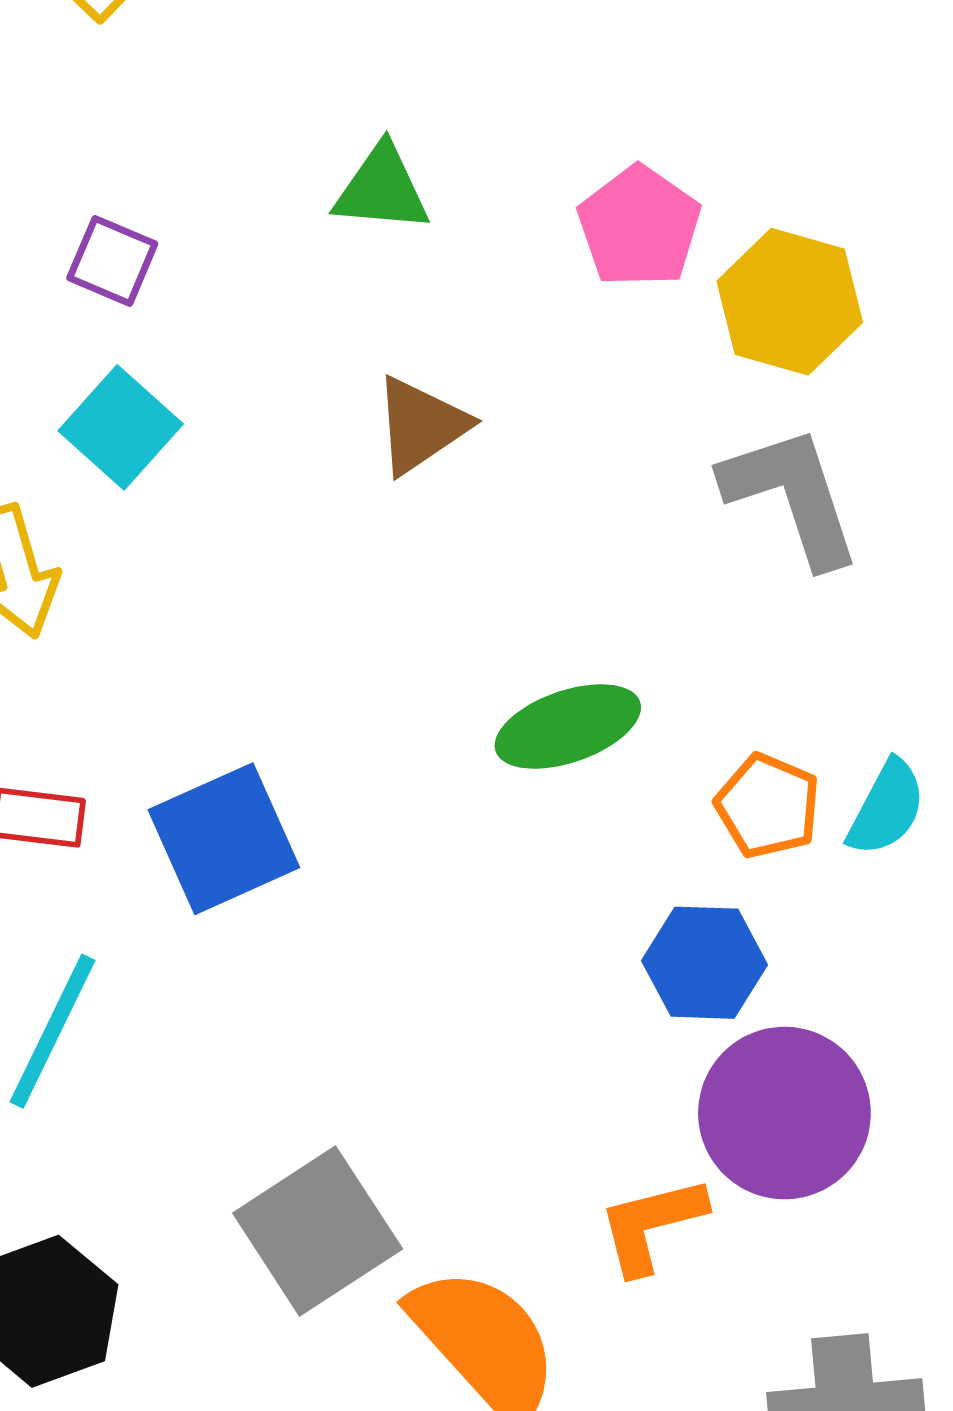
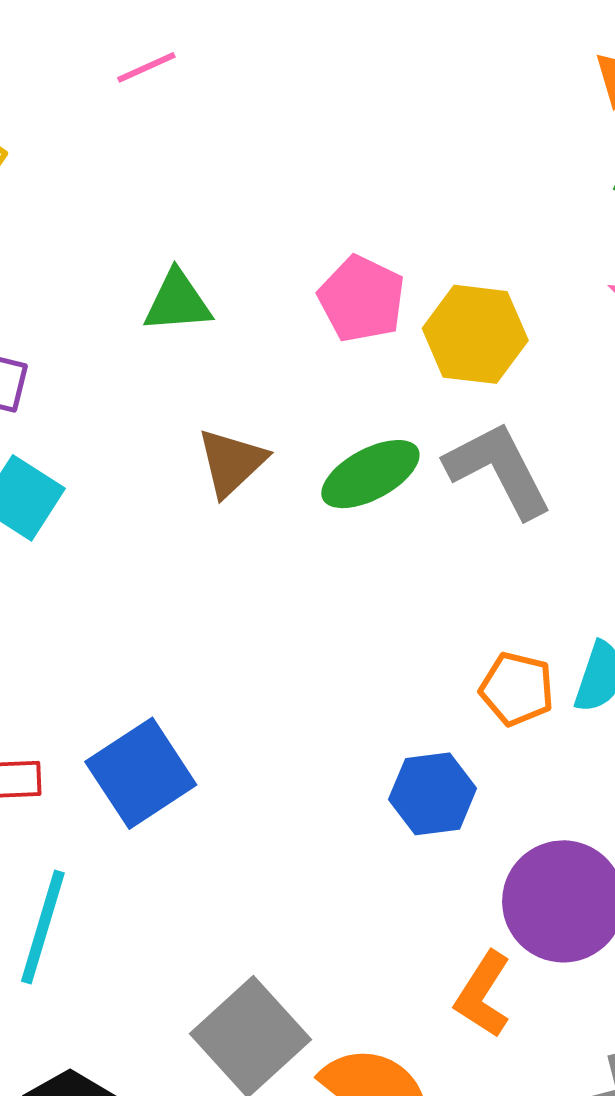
green ellipse: (568, 726) -> (370, 474), moved
blue hexagon: (705, 963) -> (433, 794), moved
orange L-shape: (652, 1225) -> (483, 994), turned -34

